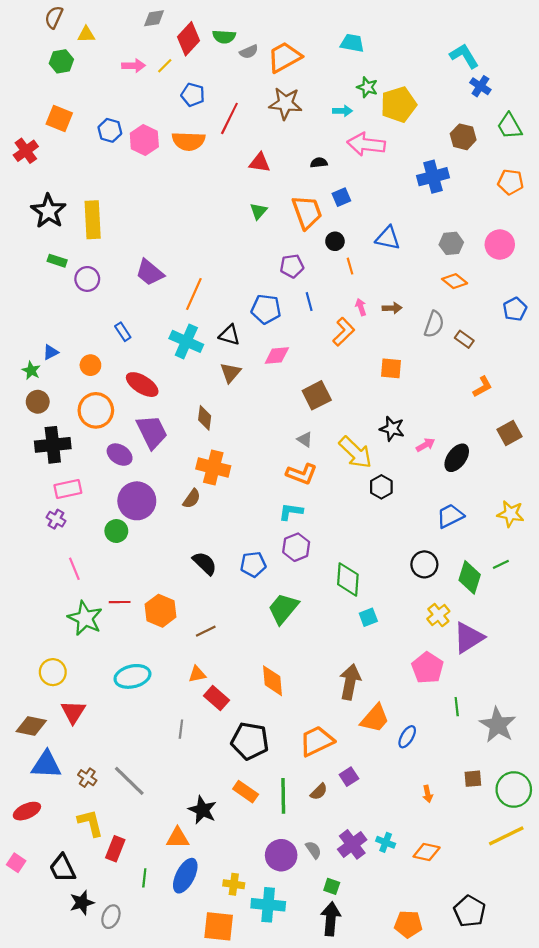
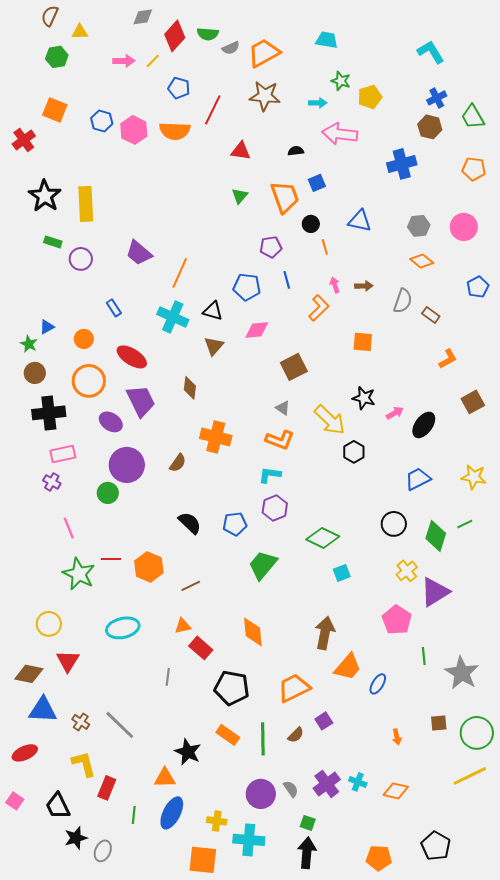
blue cross: (480, 86) -> (437, 98), moved, turned 30
yellow pentagon: (399, 104) -> (370, 97), size x0.7
orange cross: (213, 467) -> (216, 437), moved
green diamond: (348, 579) -> (323, 538), turned -68

